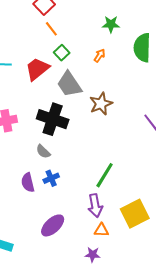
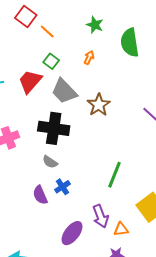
green star: (111, 24) -> (95, 25), turned 30
orange line: (51, 29) -> (47, 32), moved
purple arrow: (95, 206) -> (100, 216), moved

